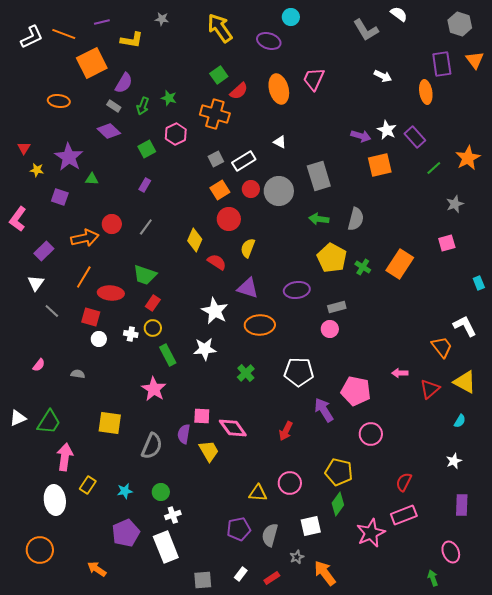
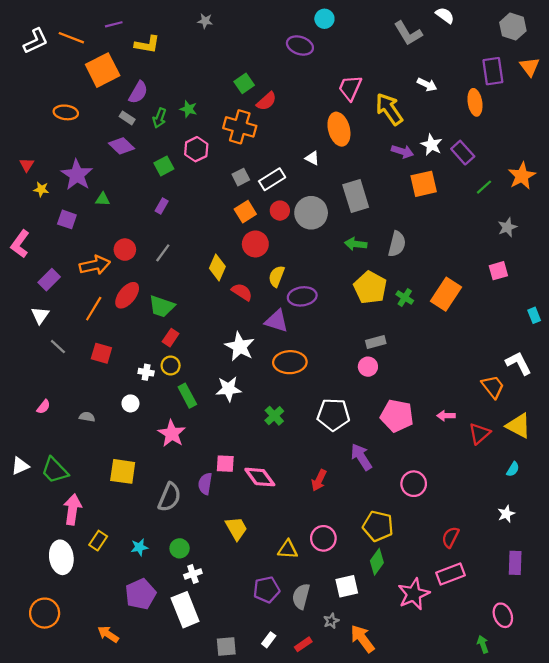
gray star: (162, 19) -> (205, 21), moved
yellow arrow: (220, 28) -> (389, 109), moved
orange ellipse: (279, 89) -> (339, 129), moved
purple ellipse: (297, 290) -> (302, 296), moved
red ellipse: (111, 293) -> (127, 295), moved, turned -55
white circle: (99, 339) -> (130, 403), moved
pink pentagon: (356, 391) -> (397, 416), moved
green trapezoid: (49, 422) -> (55, 470), turned 104
yellow trapezoid: (209, 451) -> (236, 528), moved

